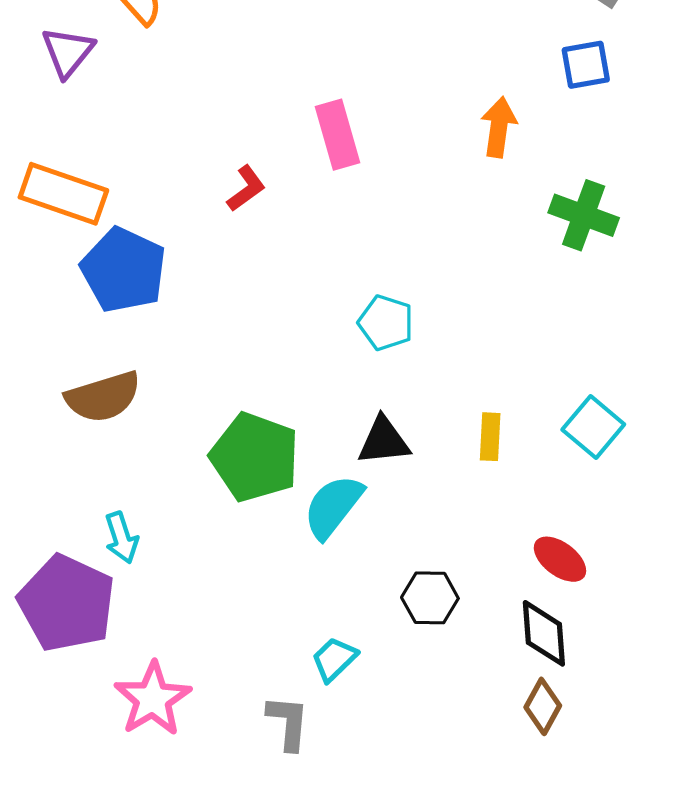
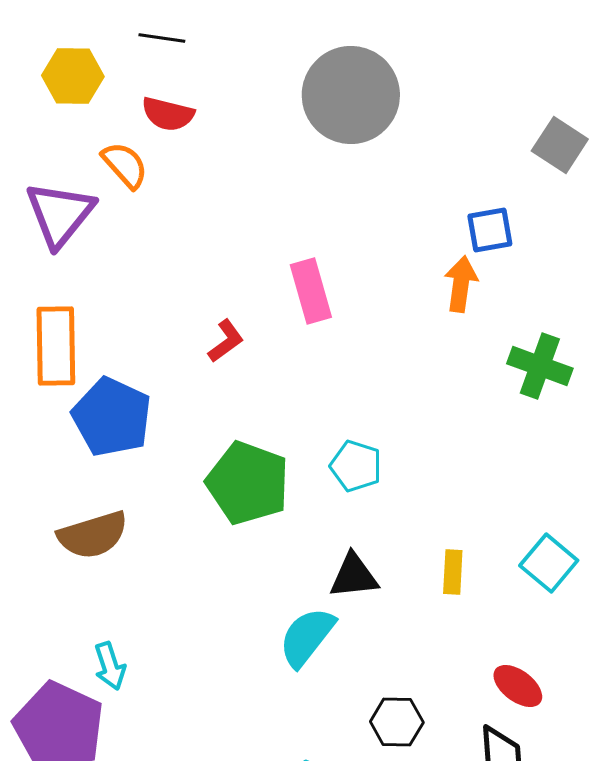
purple triangle: (68, 52) -> (60, 214), size x1.4
blue square: (586, 65) -> (490, 230), moved
orange rectangle: (63, 194) -> (56, 346), turned 70
green pentagon: (255, 457) -> (248, 483), moved

